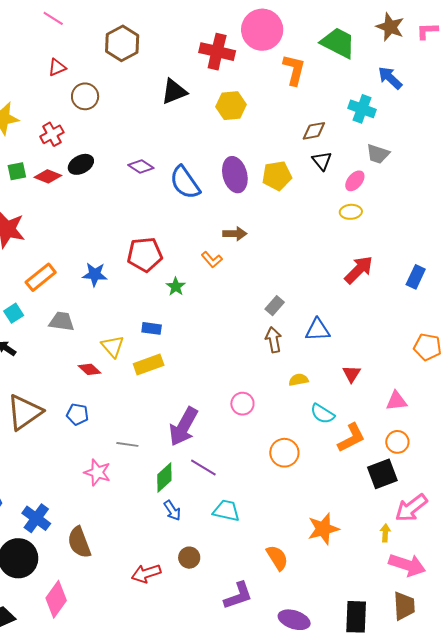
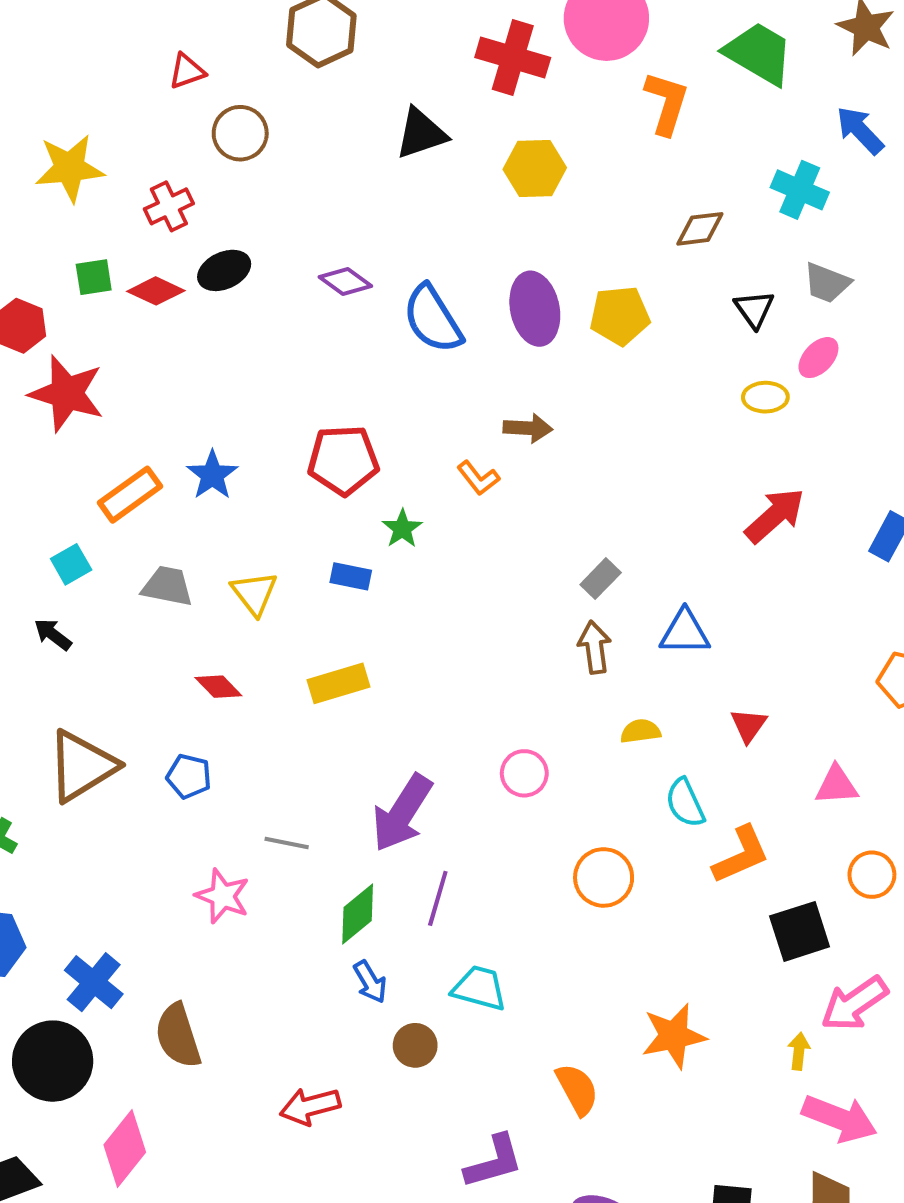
black triangle: (322, 161) -> (754, 309), moved
pink ellipse: (355, 181) -> (818, 358), moved
blue star: (95, 274) -> (212, 475), moved, turned 30
blue rectangle: (152, 328) -> (351, 576), moved
yellow triangle: (113, 346) -> (254, 593), moved
cyan semicircle: (322, 414) -> (685, 803), turned 30
orange circle: (397, 442) -> (872, 875), moved
purple line: (203, 468) -> (438, 898), turned 72
brown circle: (189, 558) -> (415, 1045), moved

